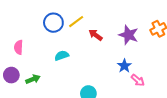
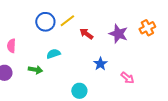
blue star: (124, 66) -> (100, 64), moved
green arrow: (33, 79) -> (35, 70), moved, turned 32

